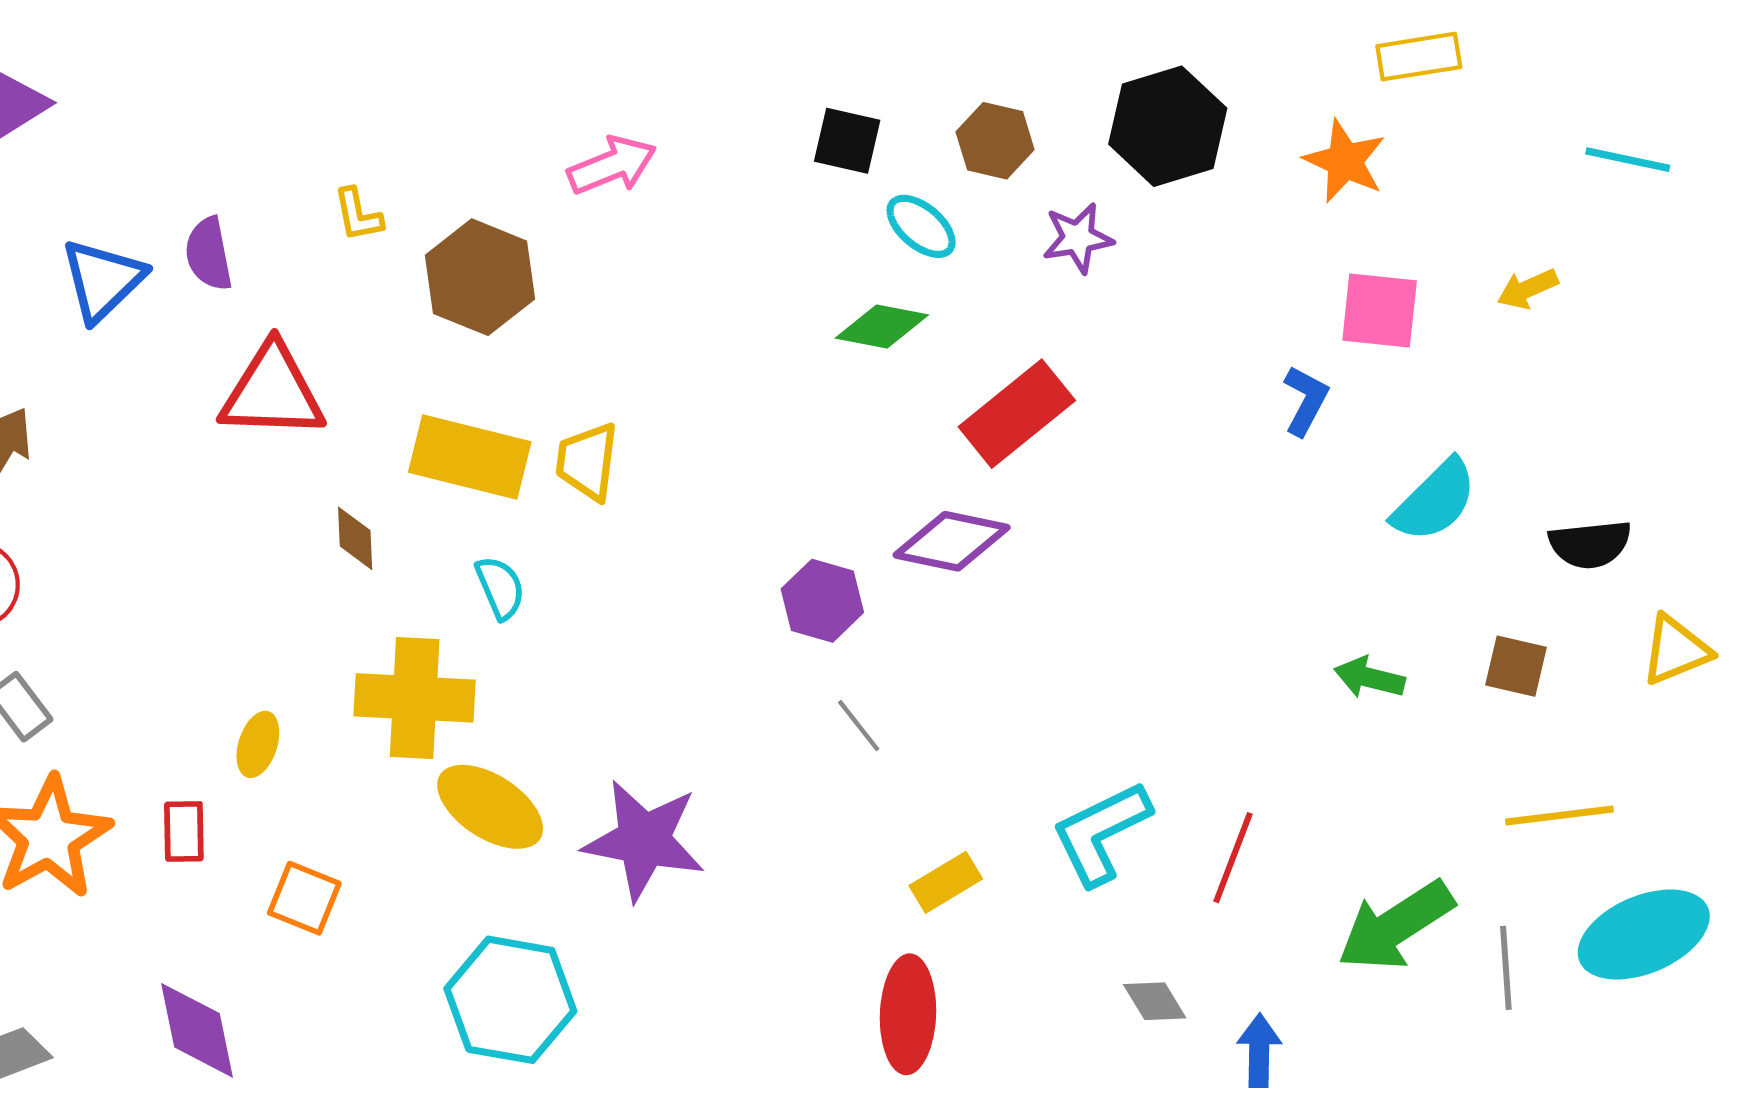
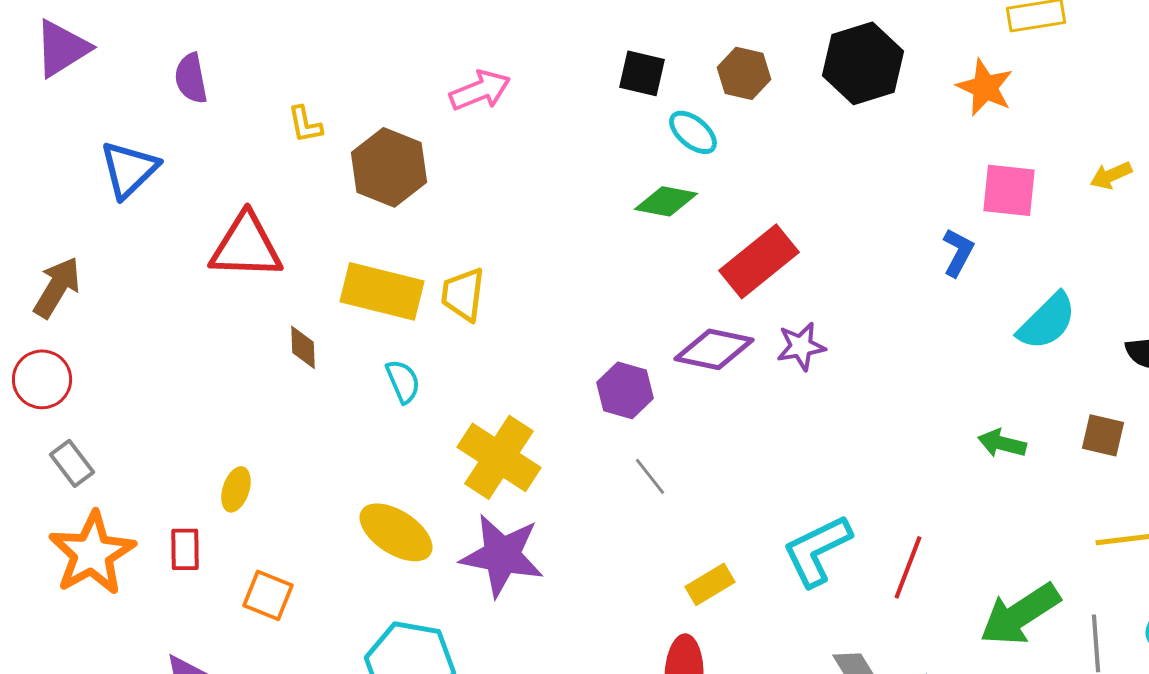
purple star: (1078, 238) -> (801, 346), moved
purple semicircle: (209, 254) -> (191, 78), moved
yellow cross: (415, 698) -> (499, 457), moved, turned 30

